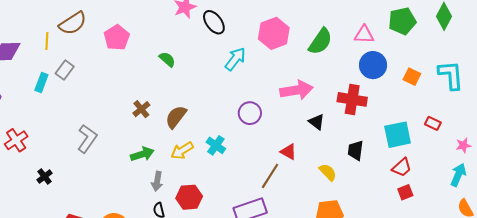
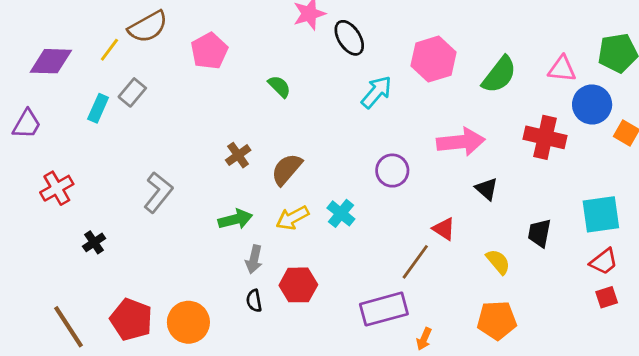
yellow line: (47, 41) -> (109, 50), turned 30
blue circle: (373, 65) -> (592, 104), moved
red cross: (352, 99) -> (545, 137), moved

